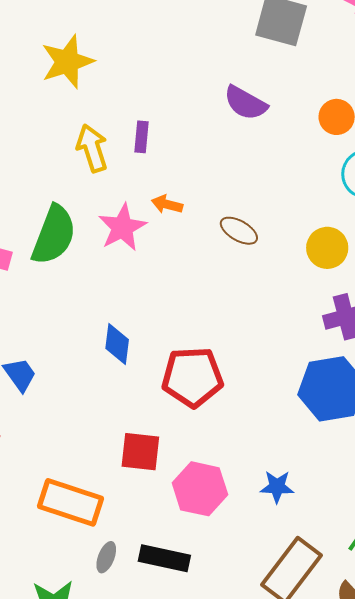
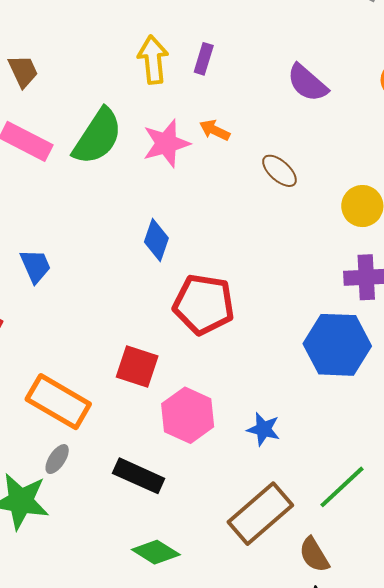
purple semicircle: (245, 103) -> (307, 83), moved
blue diamond: (117, 344) -> (156, 240), moved
gray ellipse: (106, 557) -> (57, 459), moved

